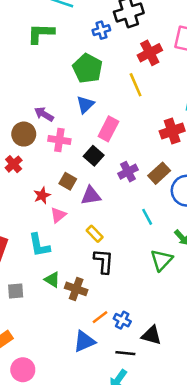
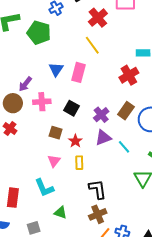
green pentagon: (88, 68) -> (39, 33), moved
purple arrow: (44, 114) -> (25, 84), turned -70
pink rectangle: (108, 129) -> (78, 72), moved
red star: (42, 195) -> (75, 141), moved
purple triangle: (91, 196) -> (103, 138), moved
yellow rectangle: (95, 234) -> (79, 163), moved, turned 56
brown cross: (76, 289) -> (98, 214), moved, turned -30

